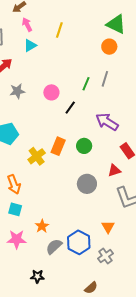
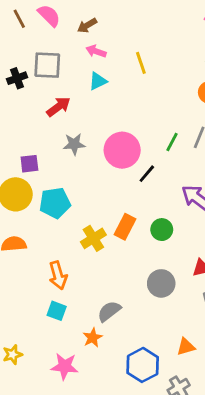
pink arrow: (27, 25) -> (96, 51), turned -48
yellow line: (59, 30) -> (141, 63), turned -42
pink circle: (51, 92) -> (122, 150), size x1.6
orange triangle: (108, 227) -> (186, 347), turned 40
pink star: (17, 239) -> (65, 366), moved
gray semicircle: (54, 247) -> (109, 311), moved

